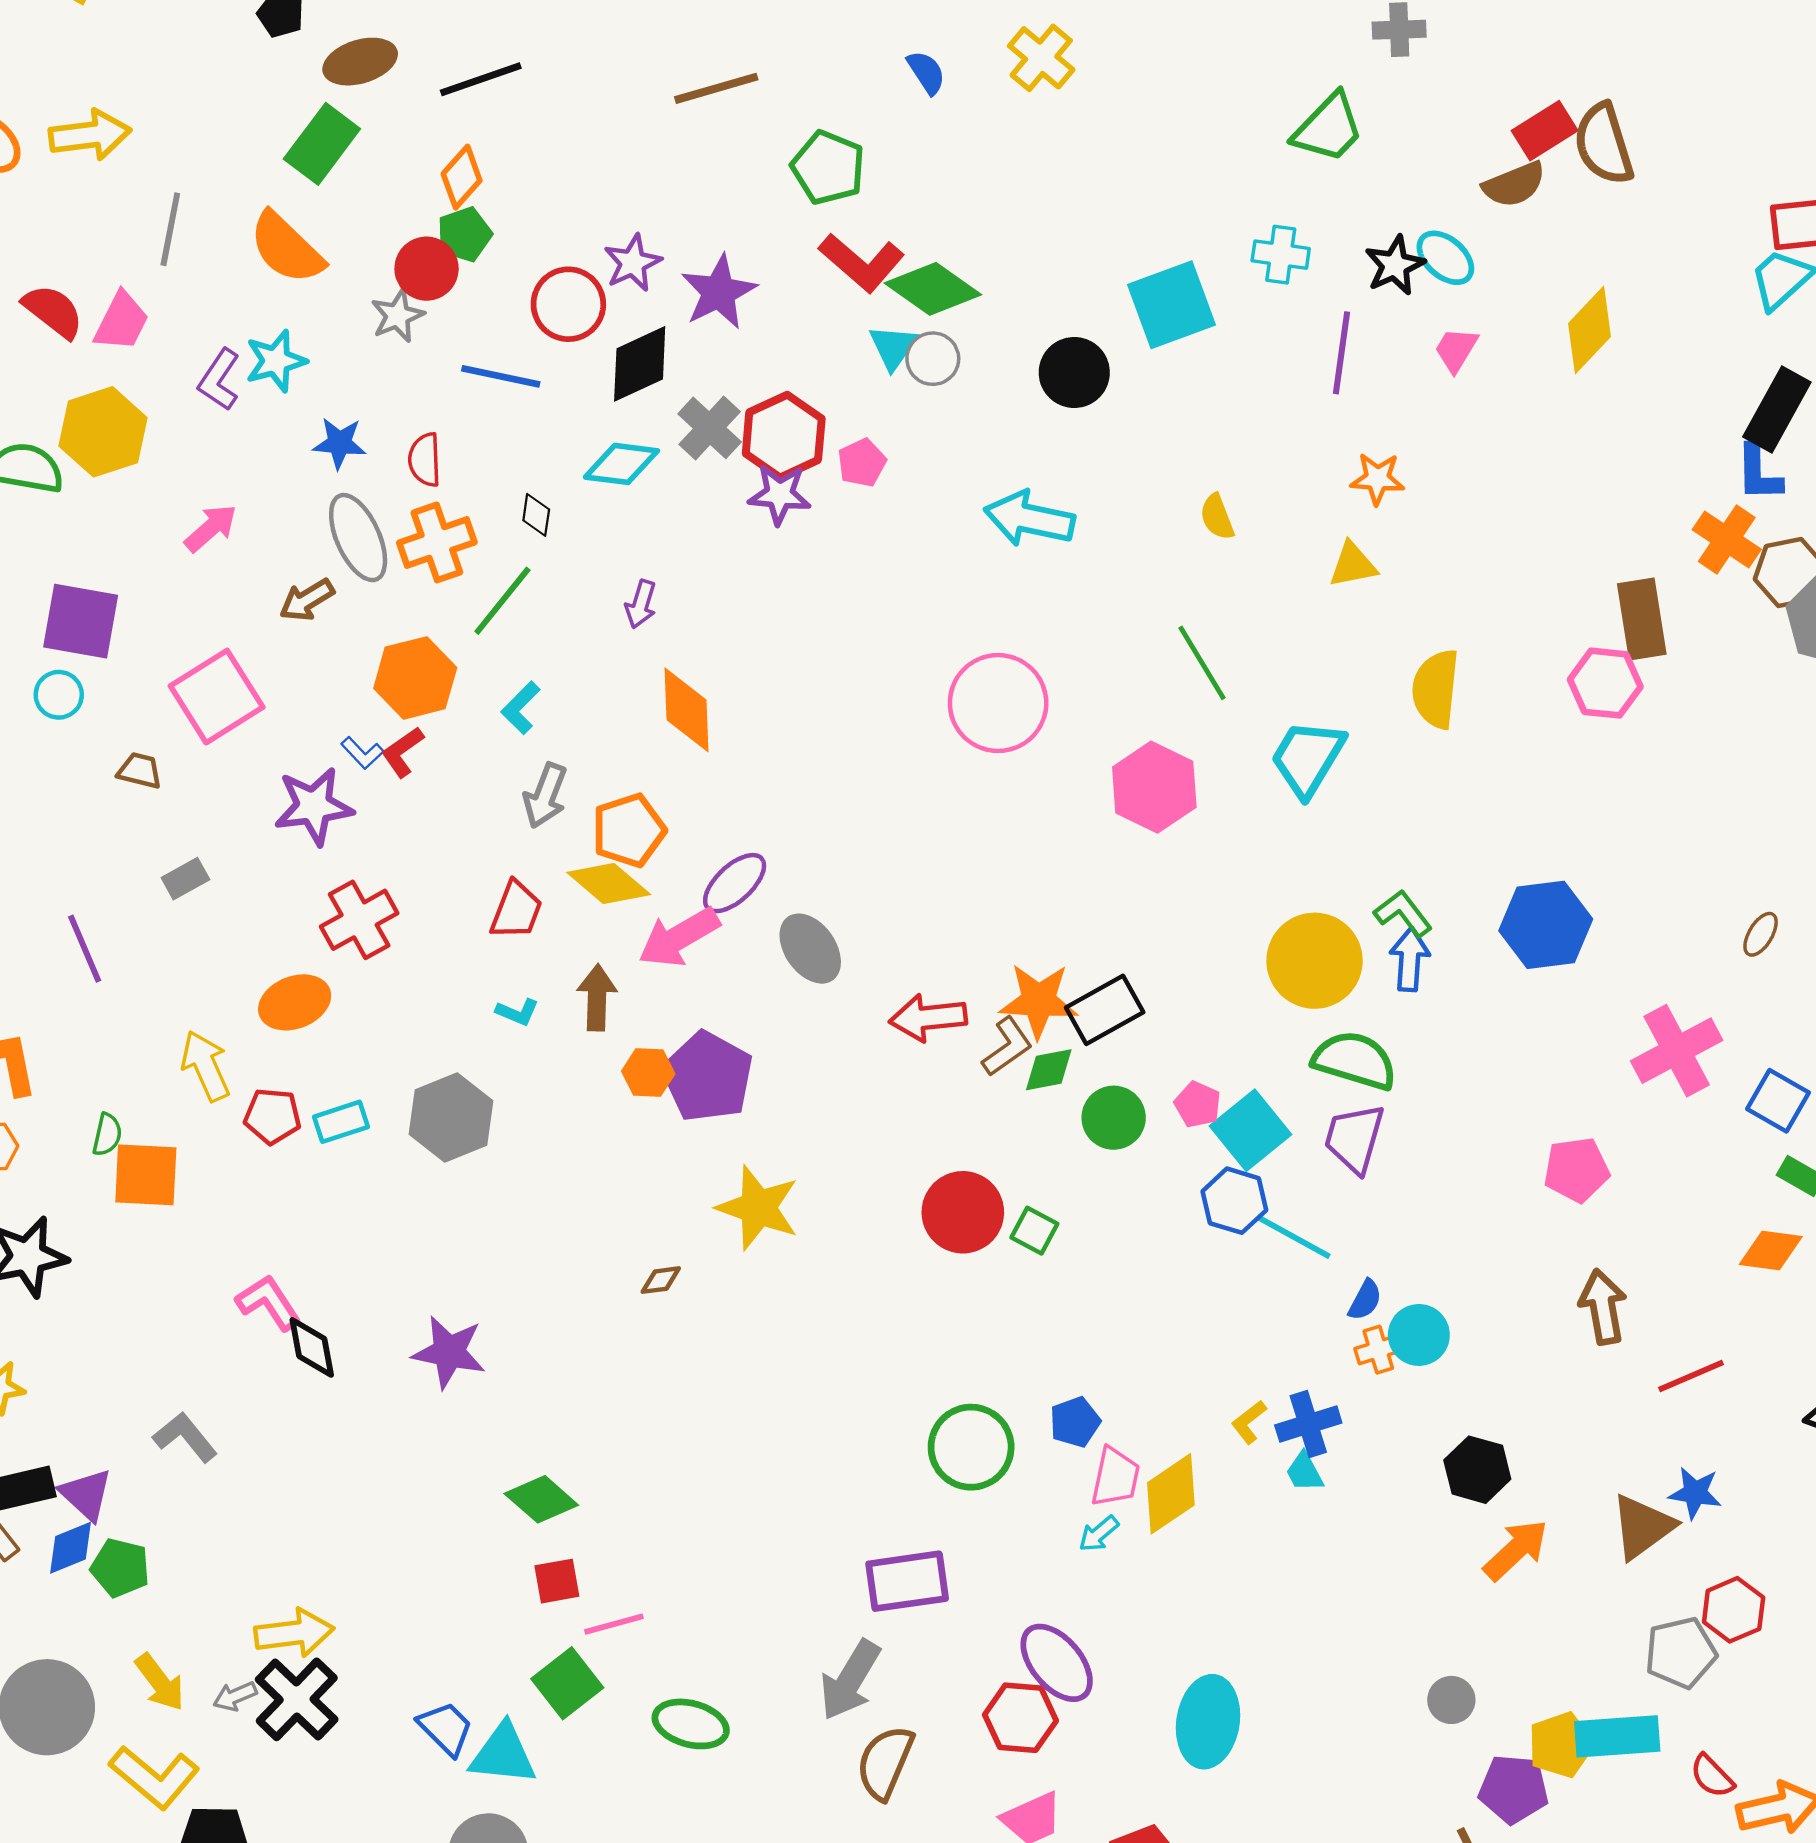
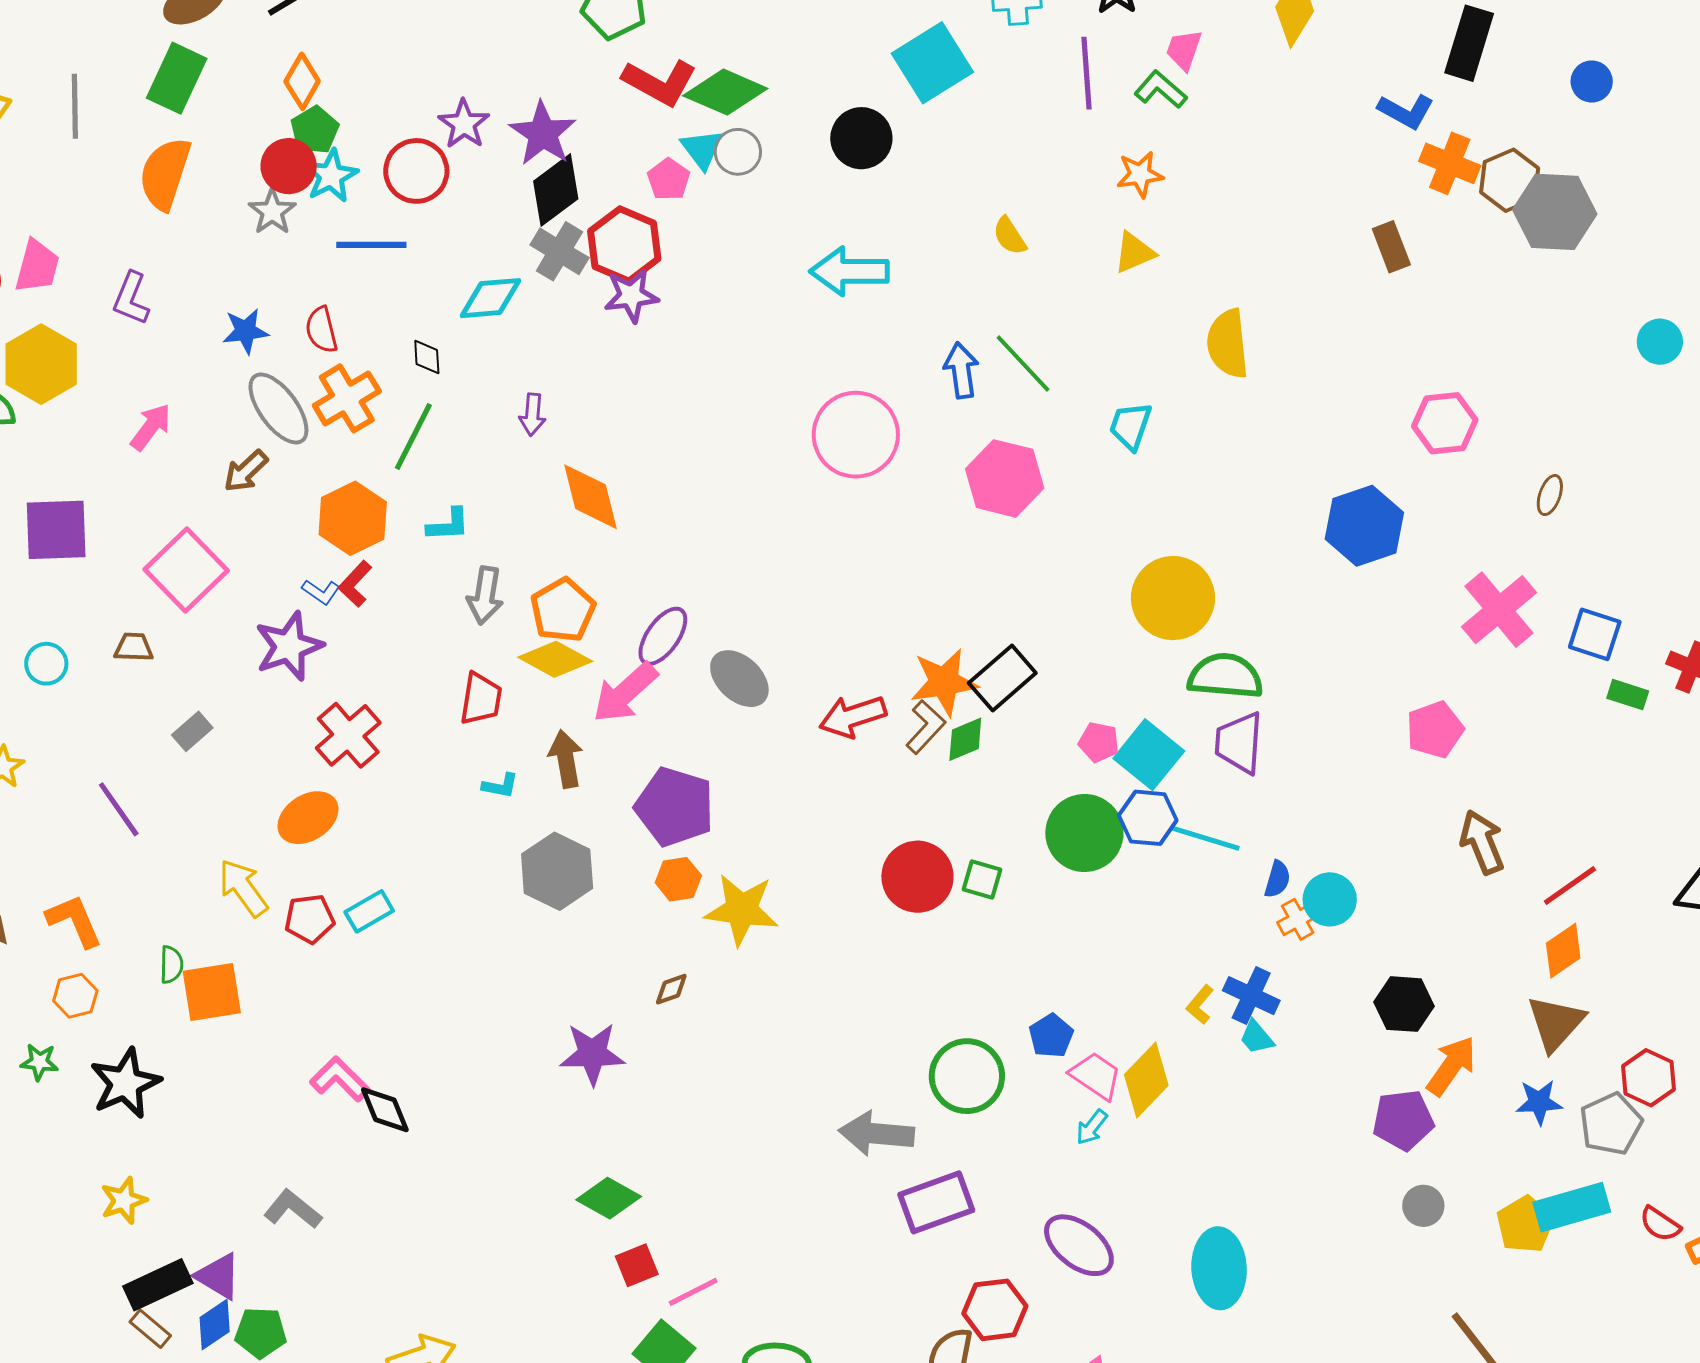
gray line: (170, 229) -> (75, 106), moved
orange semicircle: (286, 248) -> (165, 174), turned 76
cyan star: (276, 361) -> (331, 176), moved
black diamond: (640, 364) -> (556, 190), moved
pink pentagon: (862, 463) -> (669, 179), moved
blue L-shape: (1759, 473) -> (1406, 111), moved, turned -48
brown rectangle: (1642, 619) -> (1391, 247), size x0.7
pink hexagon: (1605, 683) -> (1445, 423), moved
cyan circle: (59, 695) -> (46, 664), moved
cyan L-shape: (521, 708) -> (448, 525), turned -126
cyan trapezoid: (1308, 758) -> (1130, 426), size x0.7
green L-shape: (1403, 913) -> (1160, 90), moved
blue arrow: (1410, 959) -> (961, 370), moved
orange hexagon: (648, 1073) -> (678, 879), moved
gray hexagon: (451, 1117) -> (557, 871), moved
green circle: (1114, 1118) -> (1084, 833), moved, size x1.4
orange diamond: (1771, 1251) -> (1563, 951), moved, turned -30
purple star: (449, 1352) -> (592, 1054), moved
blue cross: (1308, 1424) -> (1251, 996), turned -36
pink trapezoid: (1115, 1477) -> (1096, 1076), turned -56
blue star: (1695, 1493) -> (1539, 1102), moved
gray arrow: (850, 1680) -> (876, 1134), moved, turned 76
red hexagon: (1020, 1718) -> (995, 1310), moved
purple pentagon: (1514, 1789) -> (1403, 1120), moved

